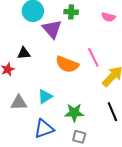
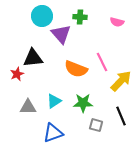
black triangle: (24, 53) -> (33, 58), size x1.5
green star: (74, 113) -> (83, 103), moved
gray square: (79, 137) -> (96, 125), moved

